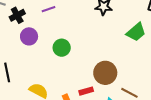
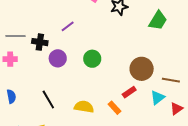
black cross: (17, 15) -> (40, 42), turned -35

